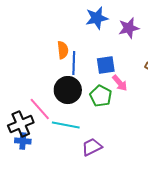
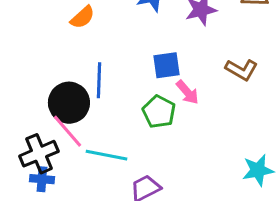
orange semicircle: (63, 50) -> (82, 17), moved, turned 54
blue line: (74, 63) -> (99, 80), moved
black circle: (68, 90) -> (69, 103), moved

